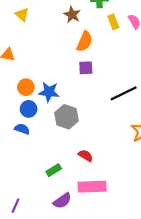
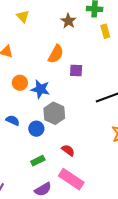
orange semicircle: (85, 41) -> (56, 54), moved
blue circle: (29, 109) -> (36, 129), moved
pink rectangle: (92, 187) -> (71, 179), turned 30

